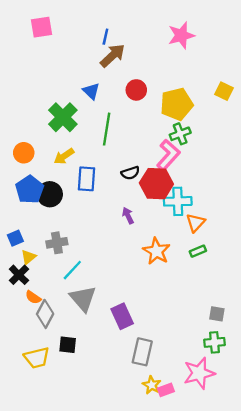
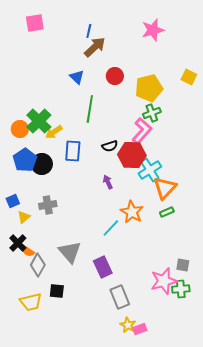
green cross: (63, 117) -> (39, 121), moved
cyan cross: (178, 201) -> (150, 170), turned -30
orange triangle: (196, 223) -> (165, 188), size x1.4
cyan line: (72, 270) -> (111, 228), moved
black cross: (19, 275) -> (18, 243), moved
gray rectangle: (142, 352) -> (120, 297), turned -35
pink star: (199, 373) -> (164, 281), moved

